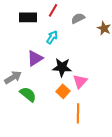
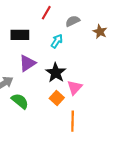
black rectangle: (28, 17) -> (20, 35), moved
cyan arrow: (52, 37) -> (57, 41), moved
black star: (62, 67) -> (56, 73), turned 30

